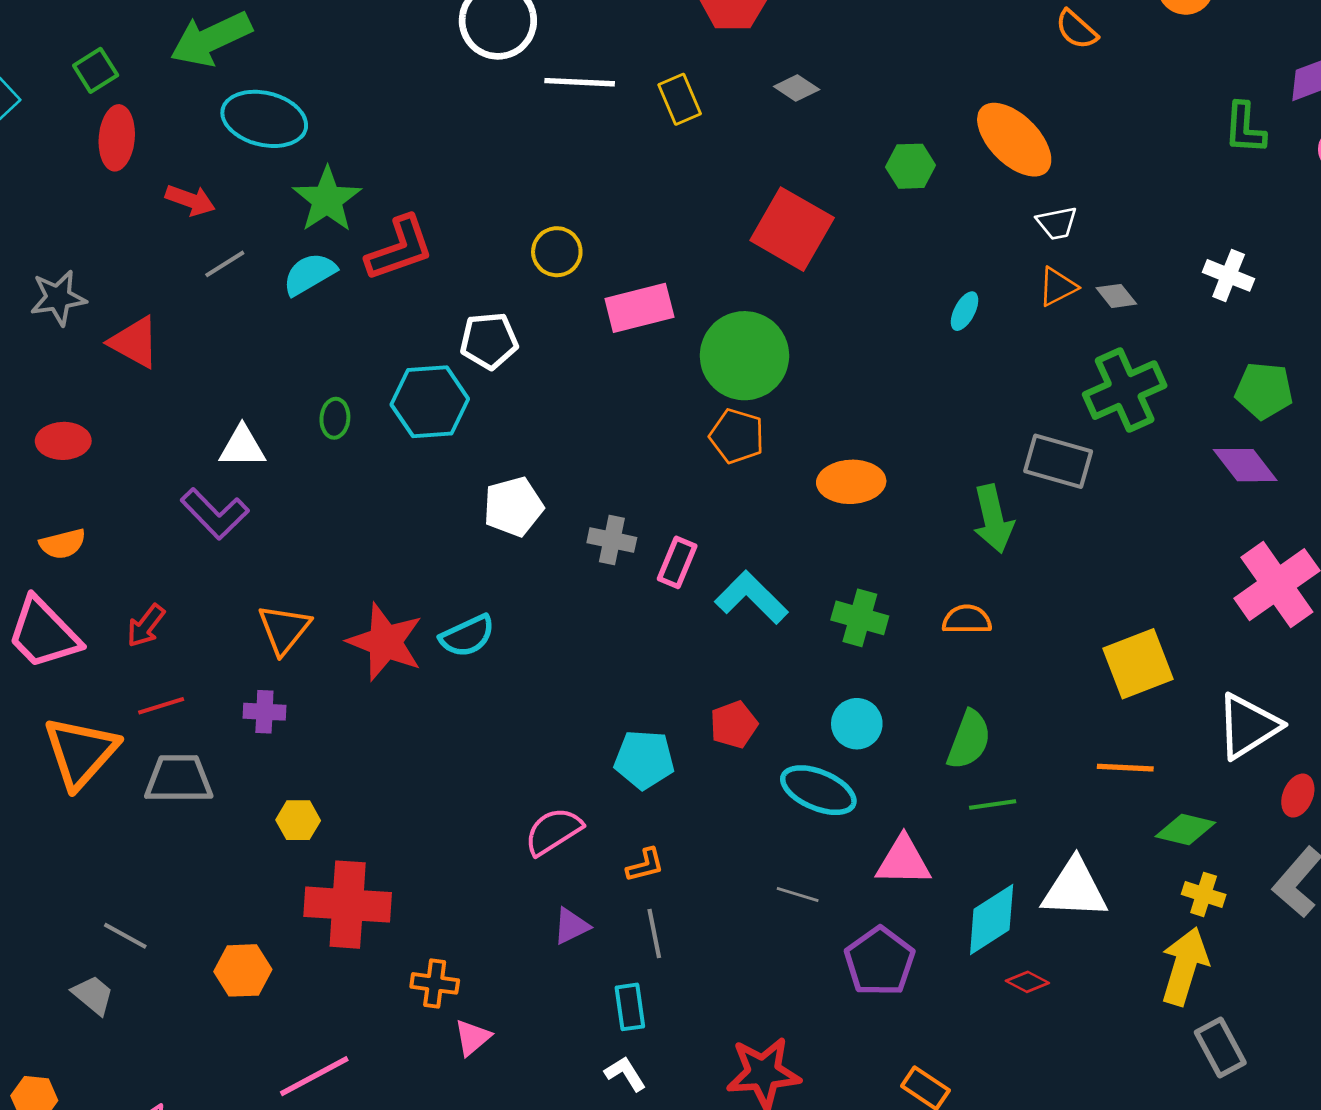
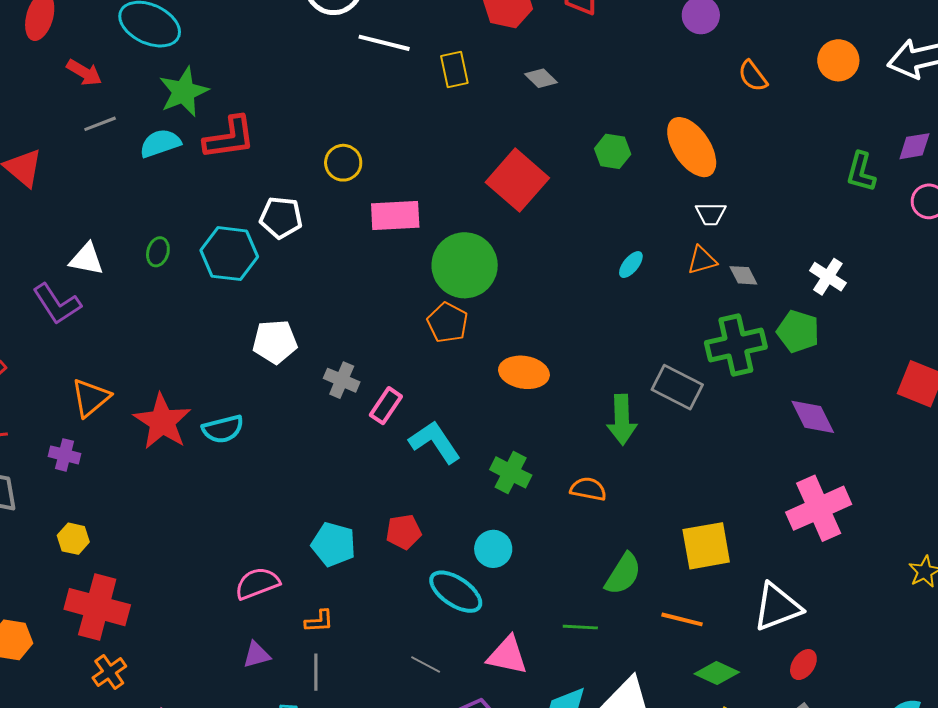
green pentagon: (1264, 391) -> (798, 331), moved
green semicircle: (969, 740) -> (623, 574), moved
orange cross: (435, 983) -> (109, 672), moved, turned 36

